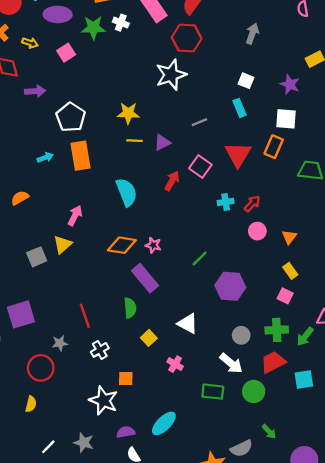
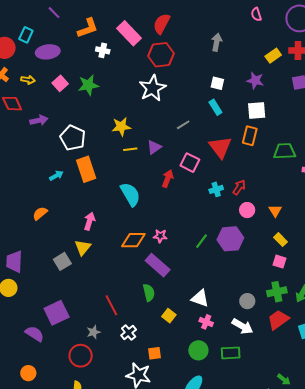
green star: (93, 28) -> (88, 85), moved
purple hexagon: (230, 286) -> (230, 239), moved
pink cross: (175, 364) -> (206, 322), moved
green circle: (254, 391) -> (198, 350), moved

